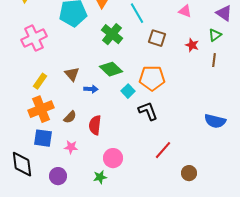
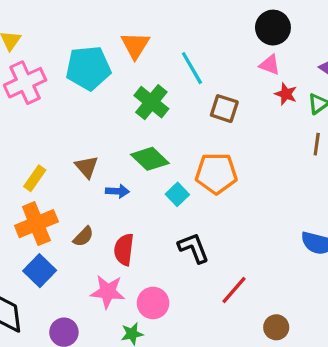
pink cross: (34, 38) -> (25, 83), moved
red star: (192, 45) -> (286, 94), moved
black L-shape: (148, 111) -> (194, 248), moved
blue square: (43, 138) -> (40, 271), turned 36
pink star: (71, 147) -> (108, 292), moved, size x1.5

